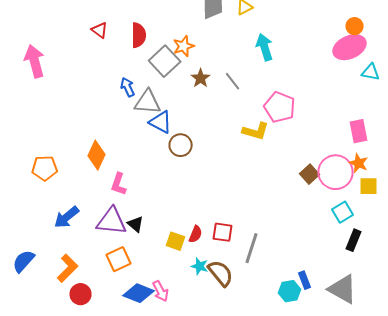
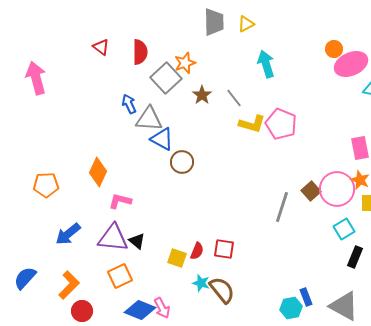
orange circle: (355, 26) -> (334, 49), moved
yellow L-shape: (256, 131) -> (252, 124), moved
pink L-shape: (119, 184) -> (120, 201), turned 85
gray line: (252, 248) -> (282, 207), moved

